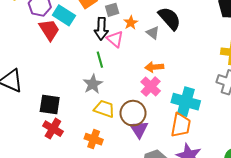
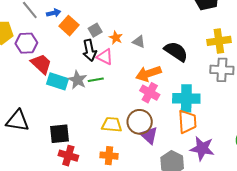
cyan rectangle: (64, 15) -> (57, 81), moved
black semicircle: (170, 18) -> (176, 51), moved
green line: (100, 60) -> (96, 80), turned -70
orange arrow: (154, 67) -> (148, 74), size x1.4
gray star: (93, 84) -> (77, 80), moved

